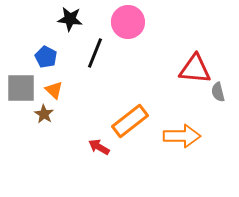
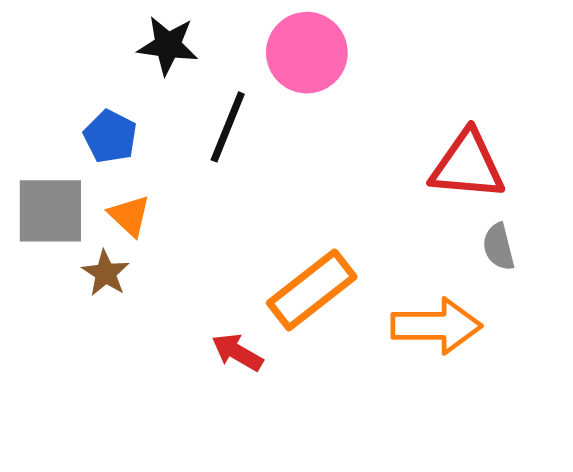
gray semicircle: (218, 92) -> (499, 247), moved

